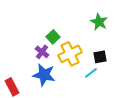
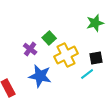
green star: (99, 22) -> (95, 23), turned 30
purple cross: (42, 52) -> (30, 49), moved

